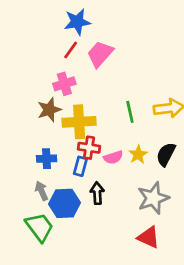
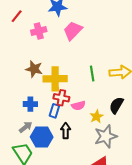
red line: (71, 50) -> (17, 16), moved
pink cross: (64, 84) -> (39, 31), moved
brown star: (49, 110) -> (34, 69), turned 30
yellow star: (138, 155) -> (96, 116), moved
gray arrow: (41, 191) -> (26, 127), turned 72

